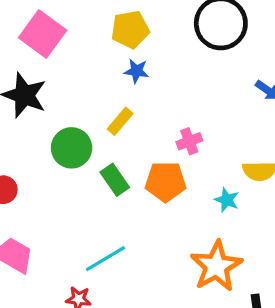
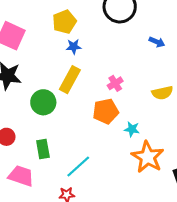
yellow rectangle: (120, 121) -> (70, 80), size x1.5
green rectangle: (115, 180) -> (43, 149), moved, turned 36
cyan star: (227, 200) -> (132, 129), moved

